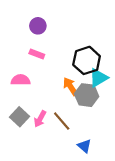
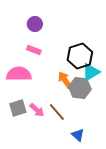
pink semicircle: (21, 80) -> (19, 74), size x1.4
gray square: (19, 117) -> (18, 108), turned 30
pink arrow: (40, 119) -> (37, 110), turned -77

